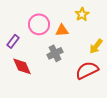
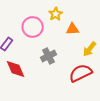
yellow star: (82, 14) -> (56, 14), moved
orange triangle: (62, 30) -> (73, 29), moved

